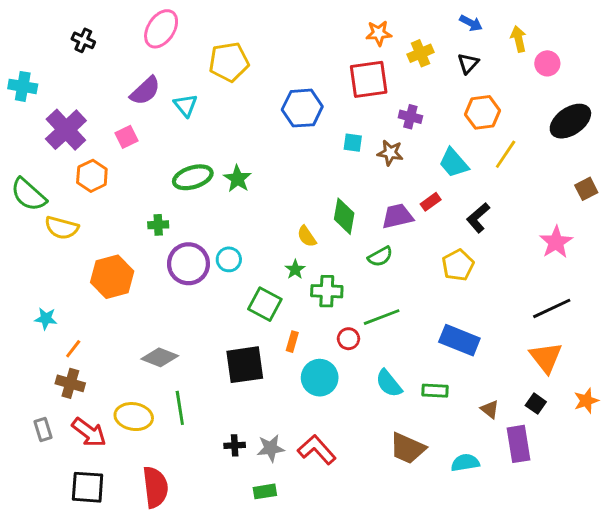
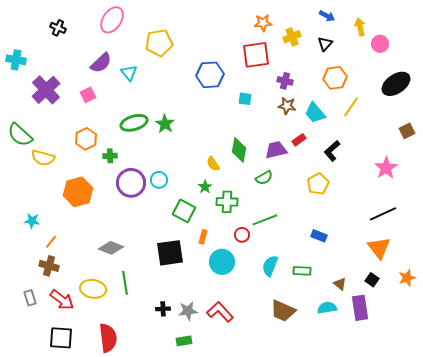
brown star: (390, 153) -> (287, 106), moved
orange hexagon: (92, 176) -> (86, 139), moved
blue rectangle: (459, 340) -> (319, 236), size x0.6
cyan semicircle: (389, 383) -> (270, 266), turned 60
cyan semicircle: (465, 463) -> (327, 308), moved

